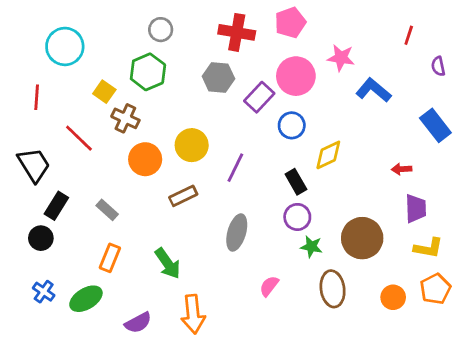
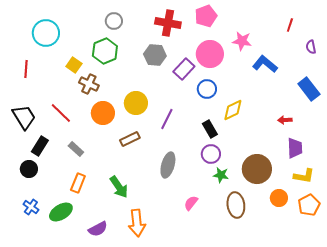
red line: (79, 138) -> (61, 113), moved
orange circle: (393, 297) -> (279, 198), moved

